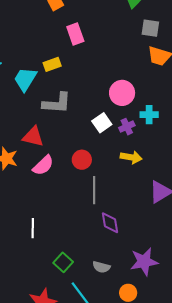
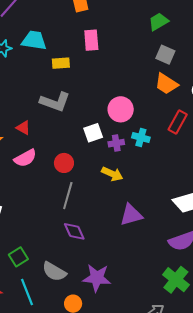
cyan trapezoid: (25, 79) -> (34, 40), moved, turned 52
red triangle: (33, 137) -> (23, 128), size x0.7
purple diamond: (110, 223) -> (74, 231), turned -30
gray semicircle: (101, 267) -> (54, 272), size x1.4

